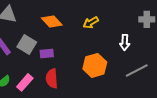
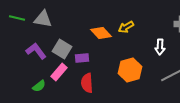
orange diamond: (52, 21) -> (101, 33), moved
pink rectangle: (25, 82) -> (59, 72), moved

